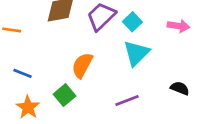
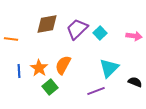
cyan triangle: (136, 53) -> (109, 68), moved
blue line: (22, 73) -> (19, 71), turned 64
orange star: (28, 107) -> (39, 68), moved

